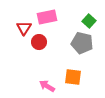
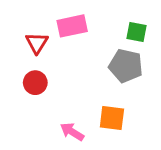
green square: (89, 21) -> (136, 32), turned -32
red circle: (39, 42) -> (35, 83), moved

